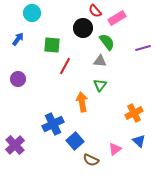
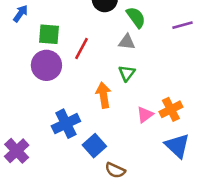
green square: (52, 45) -> (49, 34), moved
purple circle: (18, 79) -> (46, 65), moved, size x1.5
blue triangle: (139, 141) -> (177, 146), size x1.5
pink triangle: (115, 149) -> (145, 115), moved

